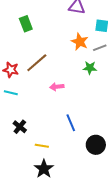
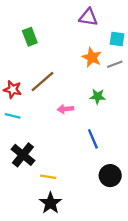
green star: (90, 68) -> (98, 96), moved
blue line: (71, 123) -> (93, 139), moved
black cross: (20, 127) -> (23, 155), size x1.5

